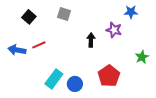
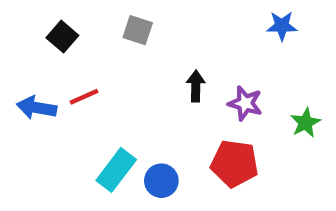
purple star: (114, 30) -> (245, 103), moved
red pentagon: (109, 76) -> (234, 163), turned -30

